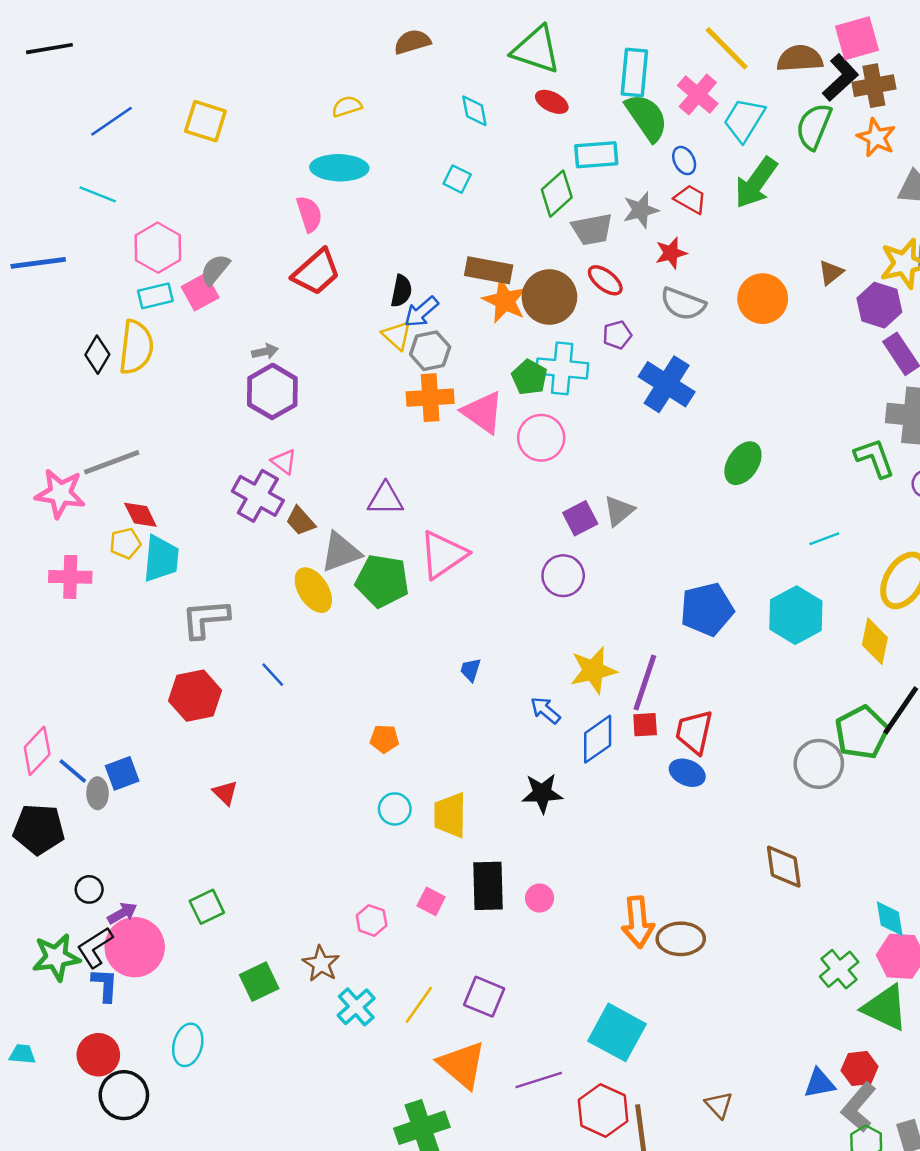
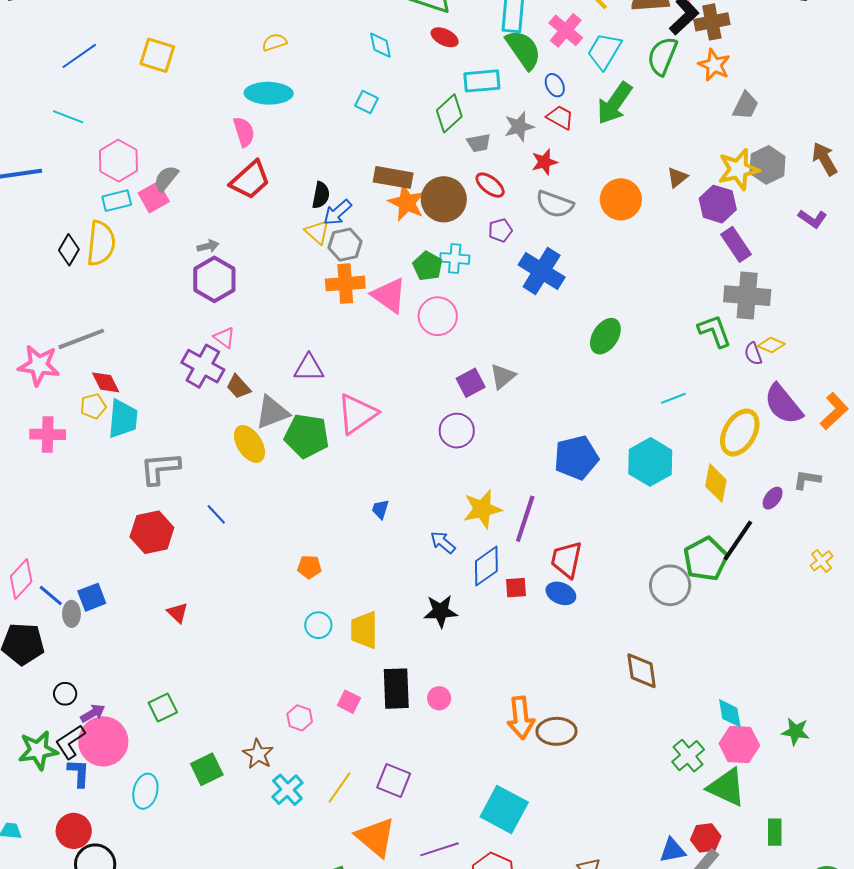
gray trapezoid: (592, 229) -> (479, 143), size x0.7
cyan cross: (562, 368) -> (455, 258), size x0.7
red square: (645, 725) -> (516, 588), moved
cyan ellipse: (188, 1045) -> (145, 791), moved

